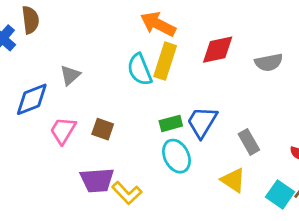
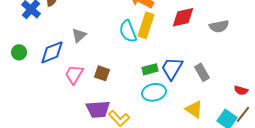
gray rectangle: (249, 142) -> (202, 72), moved
cyan ellipse: (176, 156) -> (154, 92), turned -75

